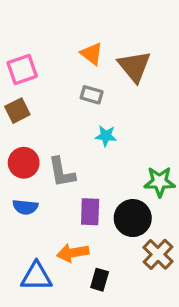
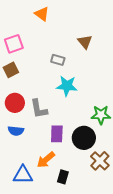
orange triangle: (92, 54) -> (42, 14), moved
brown triangle: (134, 66) -> (85, 42), size x0.7
cyan star: (106, 136) -> (67, 86), size x1.5
orange arrow: (73, 253) -> (46, 160), turned -30

